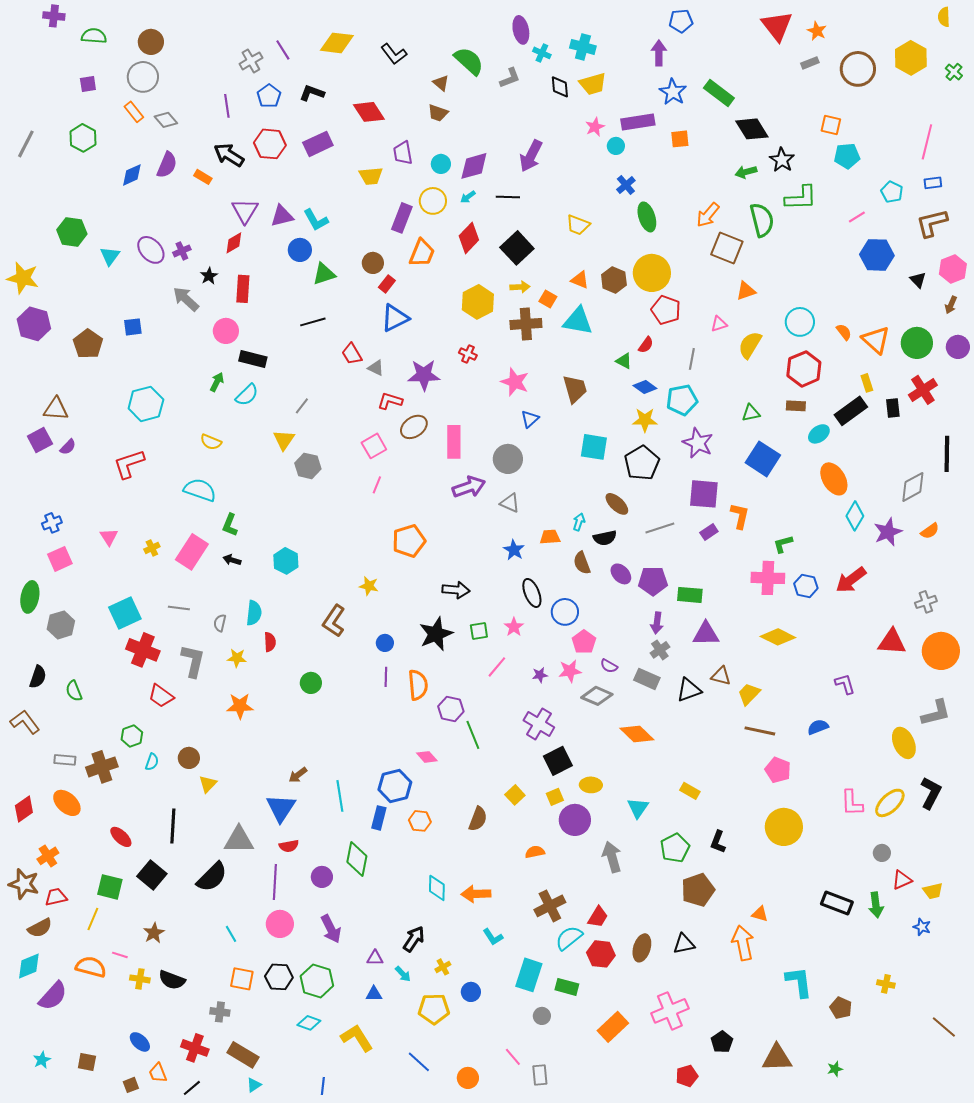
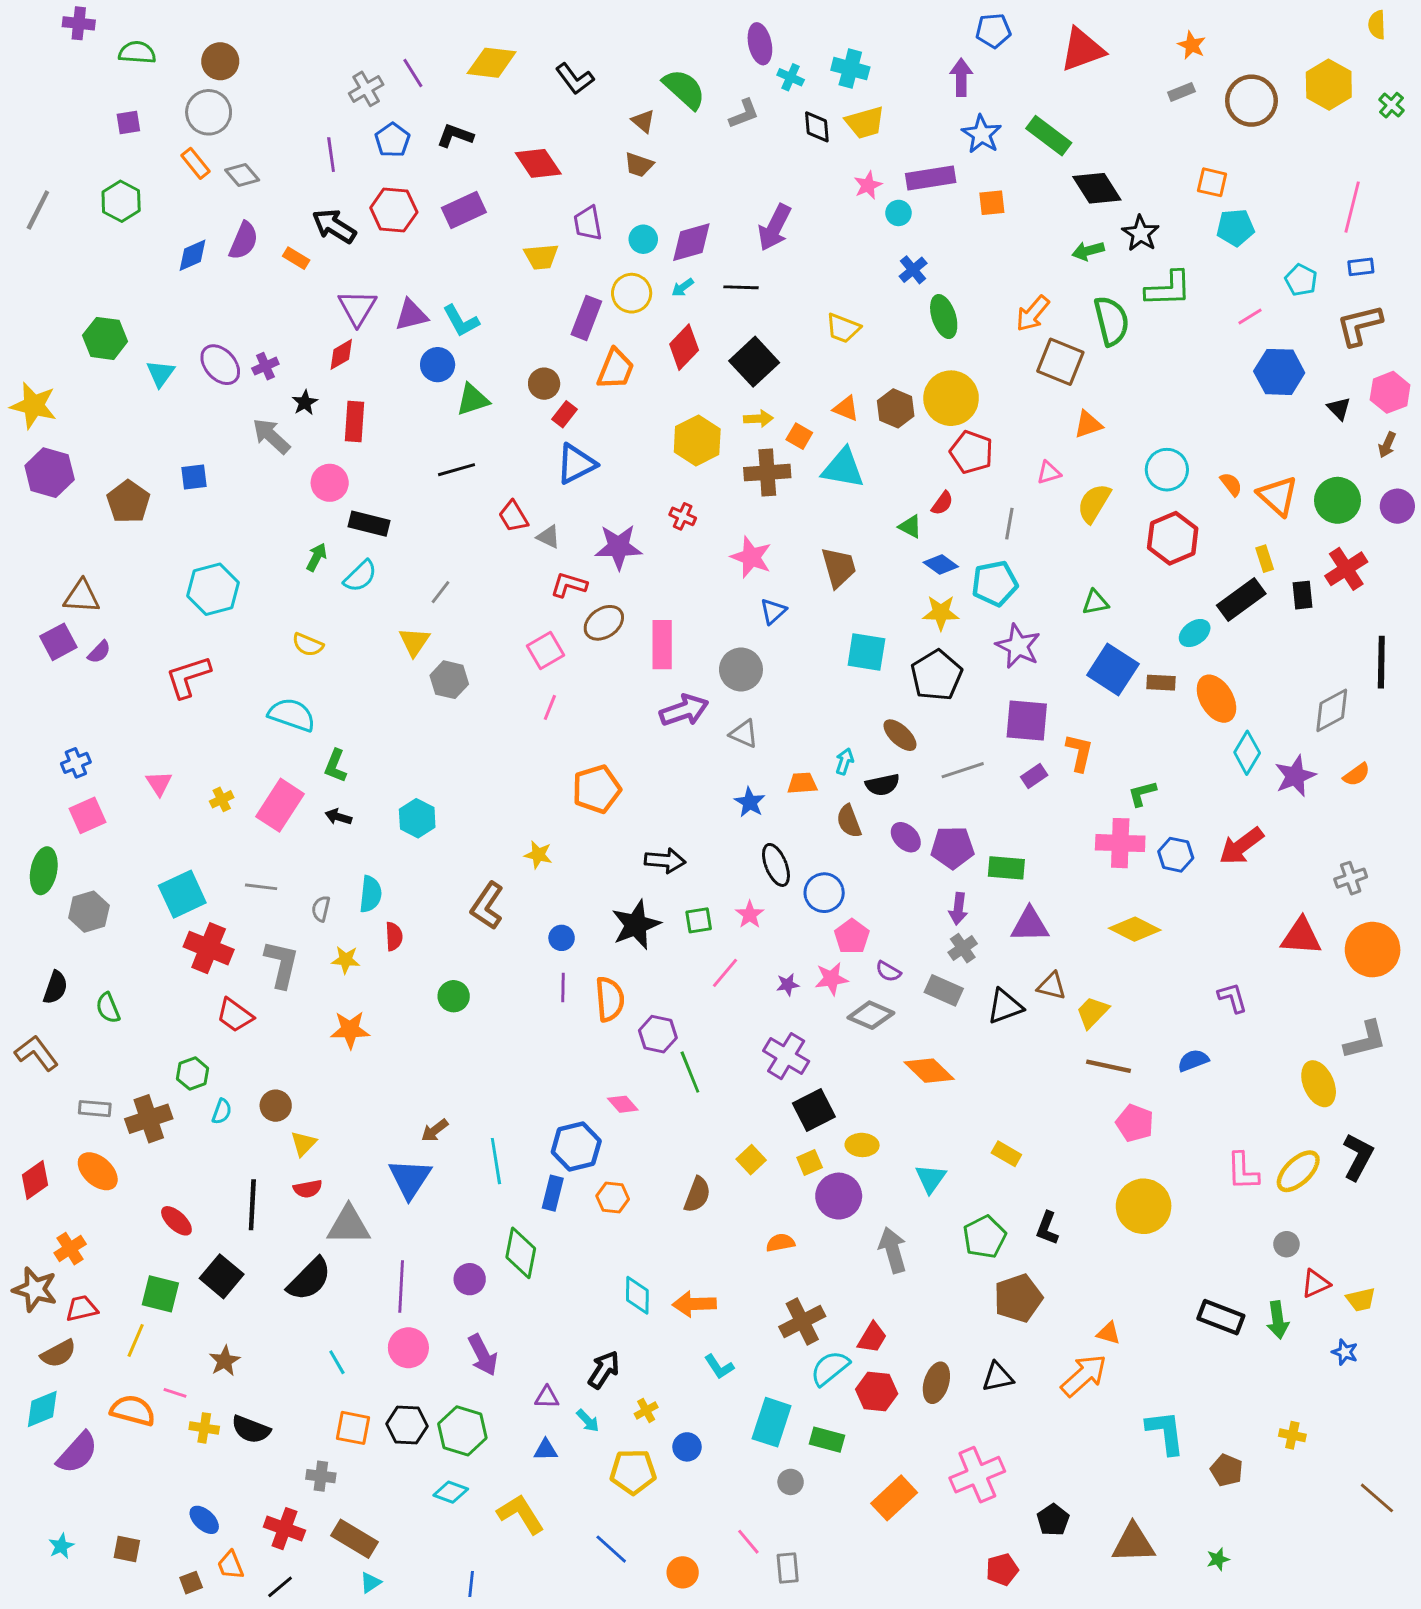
red triangle: (777, 26) -> (1082, 50), moved, turned 48
brown rectangle: (796, 406) -> (1161, 683), moved
red semicircle: (289, 846) -> (308, 1189), moved
orange arrow: (743, 943) -> (1084, 1375), turned 60

